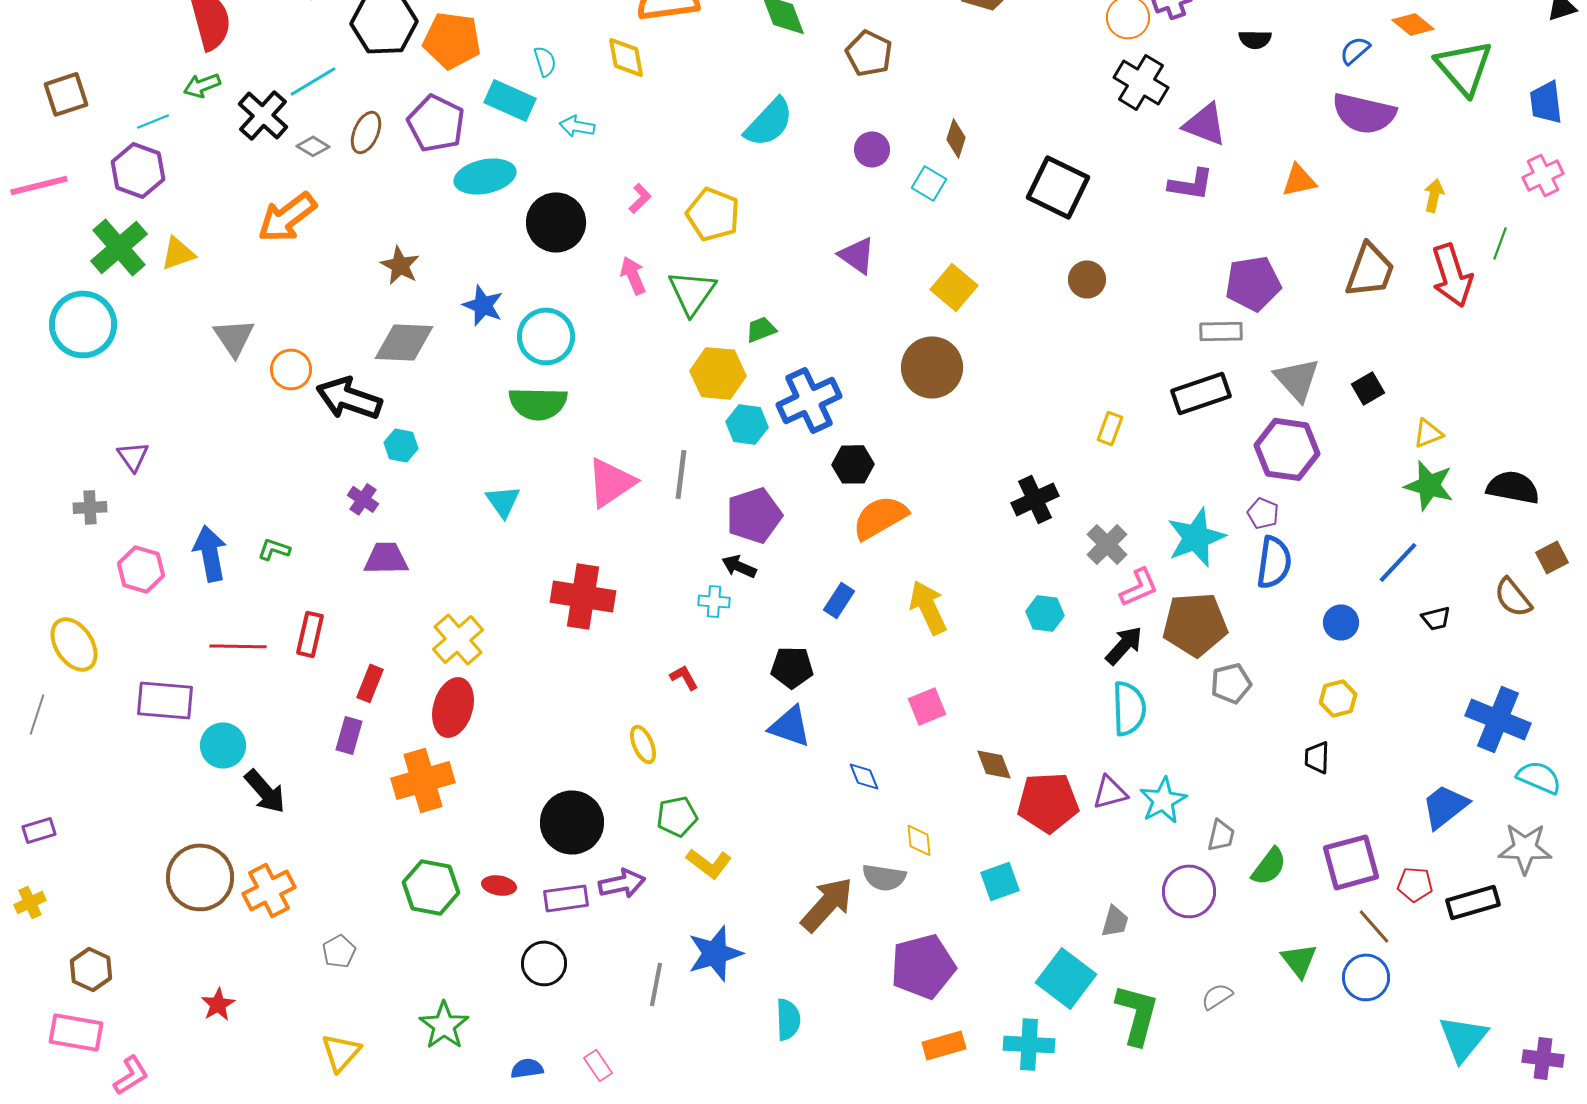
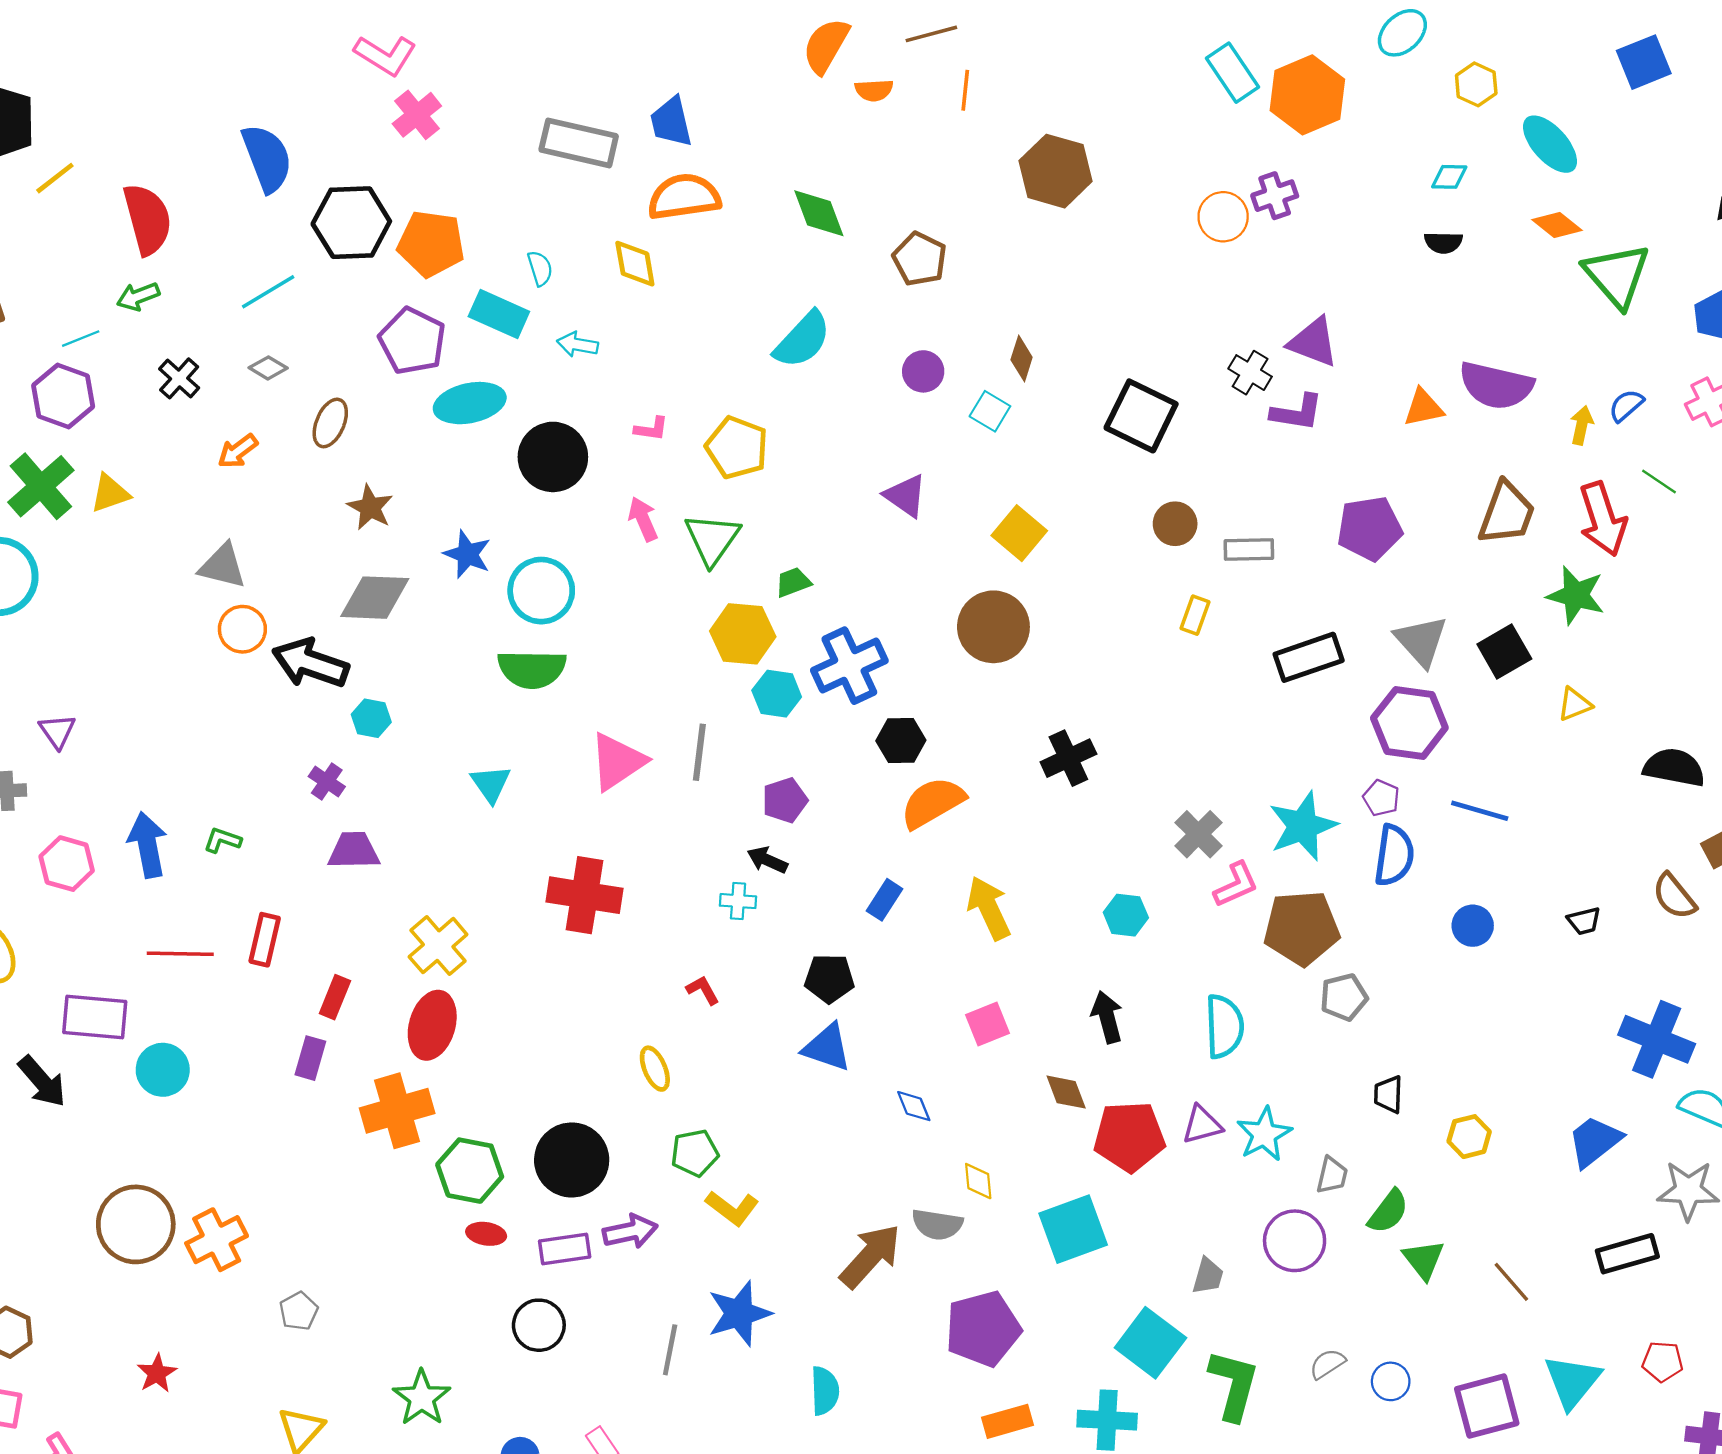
black semicircle: (1255, 39) -> (1443, 243), moved
blue semicircle: (1355, 50) -> (1626, 405), moved
black cross: (1141, 82) -> (1250, 373), moved, size x0.7
purple semicircle: (1364, 113) -> (1496, 385), moved
black cross: (263, 115) -> (179, 378), moved, size x0.7
brown ellipse: (366, 132) -> (330, 423), moved
pink L-shape: (640, 198) -> (651, 429), turned 52
orange arrow: (287, 217) -> (238, 451), size x0.6
green line: (1500, 243) -> (1659, 482), turned -76
gray rectangle: (1221, 331) -> (1249, 550), moved
gray triangle: (234, 337) -> (222, 566), moved, turned -42
black square: (1368, 388) -> (1504, 651), size x1.4
yellow rectangle: (1110, 428) -> (1195, 615), moved
green star: (1429, 485) -> (1576, 595), moved
black cross: (1035, 499) -> (1068, 758), moved
purple pentagon: (754, 515) -> (785, 800), size x0.7
blue line: (1398, 562) -> (1480, 811), moved, turned 63
black arrow: (1124, 645) -> (1107, 1017), moved, turned -57
yellow hexagon: (1338, 698) -> (1469, 1137), moved
black trapezoid: (1317, 757) -> (1388, 1094), moved
black arrow: (265, 791) -> (42, 1081), moved
purple square: (1351, 862) -> (1487, 1406), moved
cyan square: (1000, 881) -> (1073, 1229), size x1.5
red pentagon: (1415, 884) -> (1662, 1362), moved
green hexagon: (431, 887) -> (470, 1171), moved
green triangle: (1299, 960) -> (1423, 1260), moved
blue circle: (1366, 977) -> (1391, 1381), moved, size x0.7
cyan triangle: (1463, 1038) -> (1572, 1381), moved

